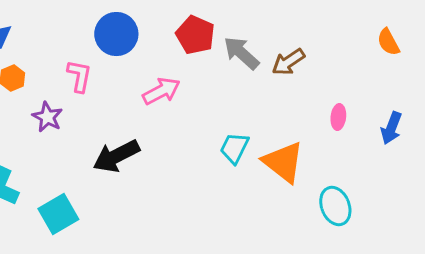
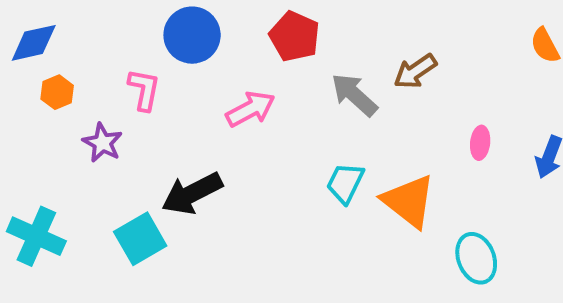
gray arrow: (241, 53) -> (354, 95), moved
cyan square: (58, 214) -> (140, 239), moved

